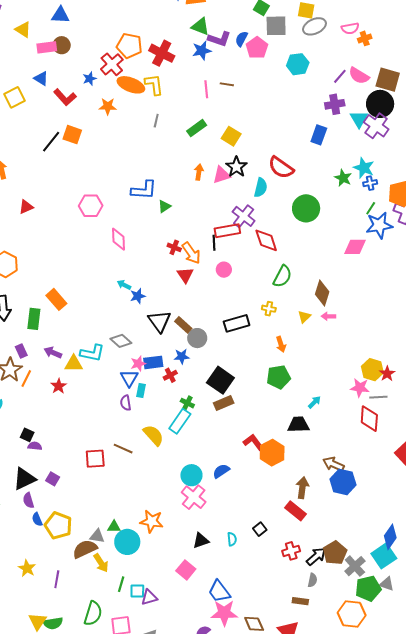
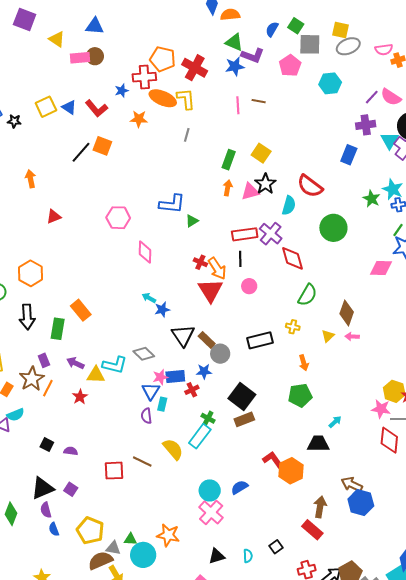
blue semicircle: (242, 39) -> (272, 29), moved
red cross: (112, 64) -> (144, 77), turned 35
blue triangle: (41, 78) -> (69, 107), moved
green rectangle: (197, 128) -> (229, 160), moved, turned -36
red rectangle: (227, 231) -> (245, 234), moved
red triangle: (185, 275) -> (210, 290), size x1.5
purple semicircle: (35, 446) -> (71, 451), moved
yellow pentagon: (58, 525) -> (90, 530), moved

